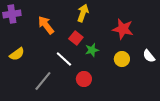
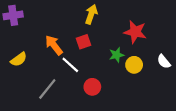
orange arrow: (46, 25) -> (54, 45), moved
red square: (76, 38) -> (84, 42), turned 32
green star: (92, 50) -> (116, 55), moved

